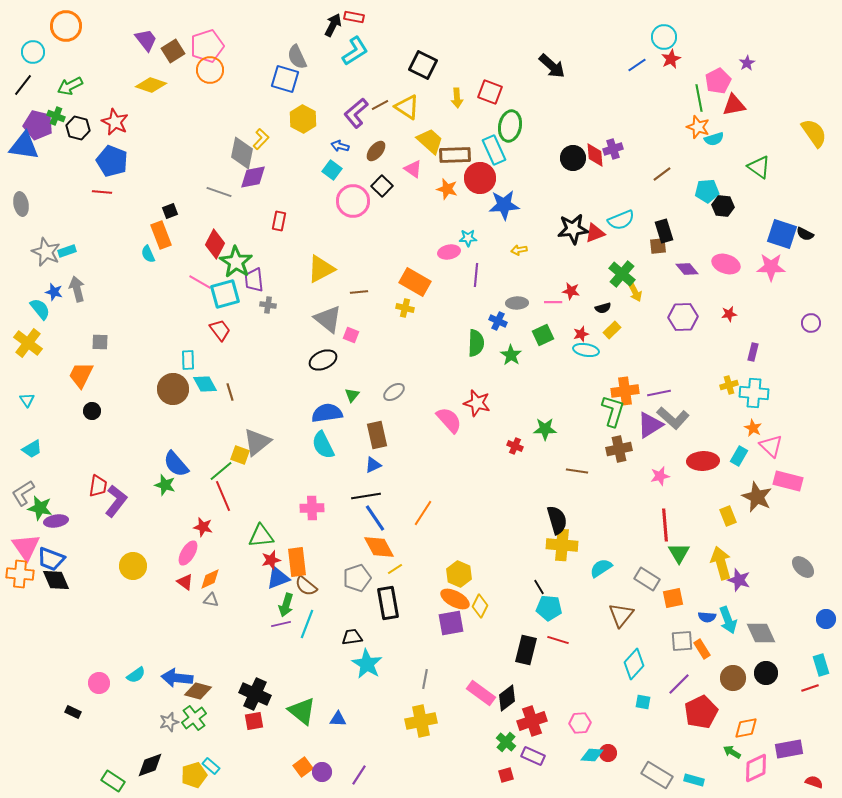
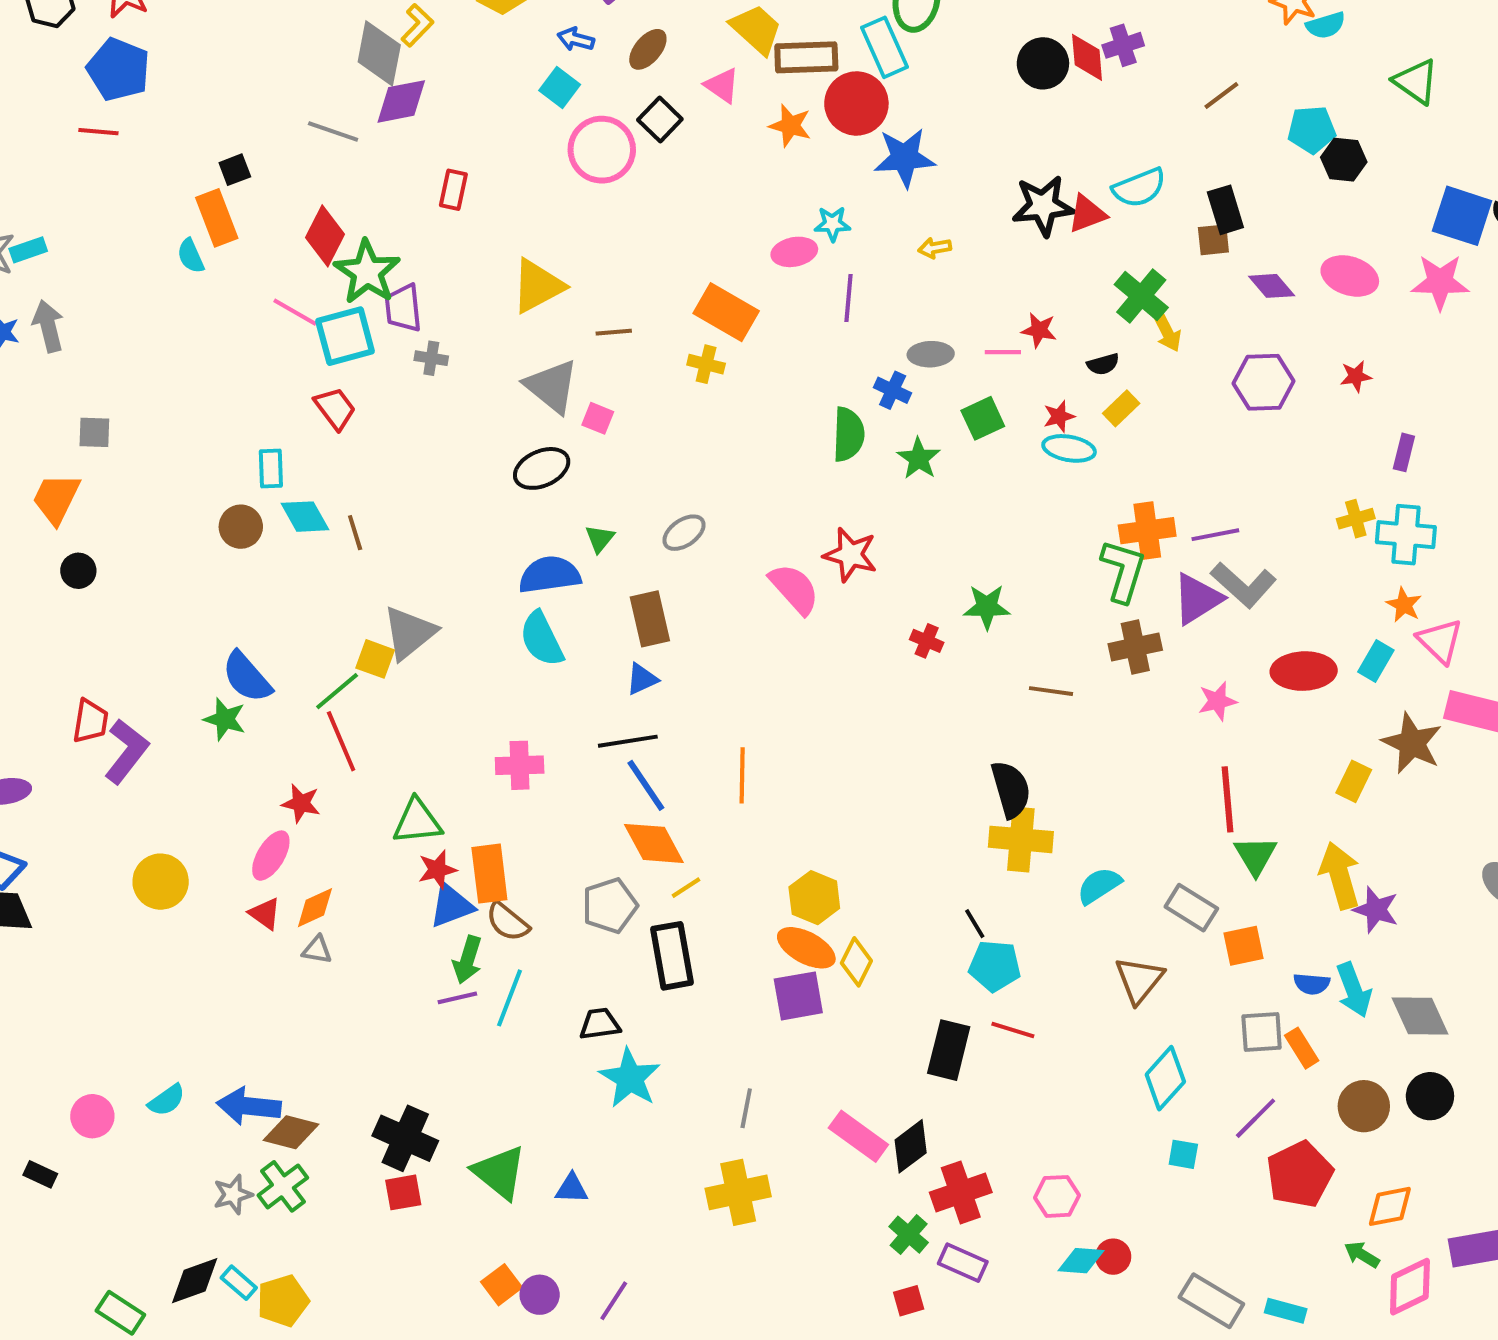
brown circle: (173, 389) -> (241, 527), size x0.7
orange line: (423, 513) -> (742, 775), turned -32
yellow rectangle: (728, 516) -> (1354, 781), turned 48
cyan rectangle: (211, 766) -> (239, 1283), moved

